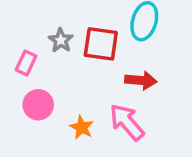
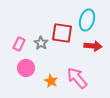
gray star: (61, 40) -> (41, 43), moved
red arrow: (141, 80) -> (93, 46), moved

